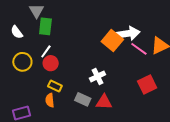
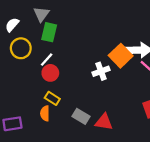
white semicircle: (17, 32) -> (12, 25), moved, turned 72
yellow circle: (22, 62) -> (21, 48), moved
white cross: (97, 76) -> (101, 71), moved

